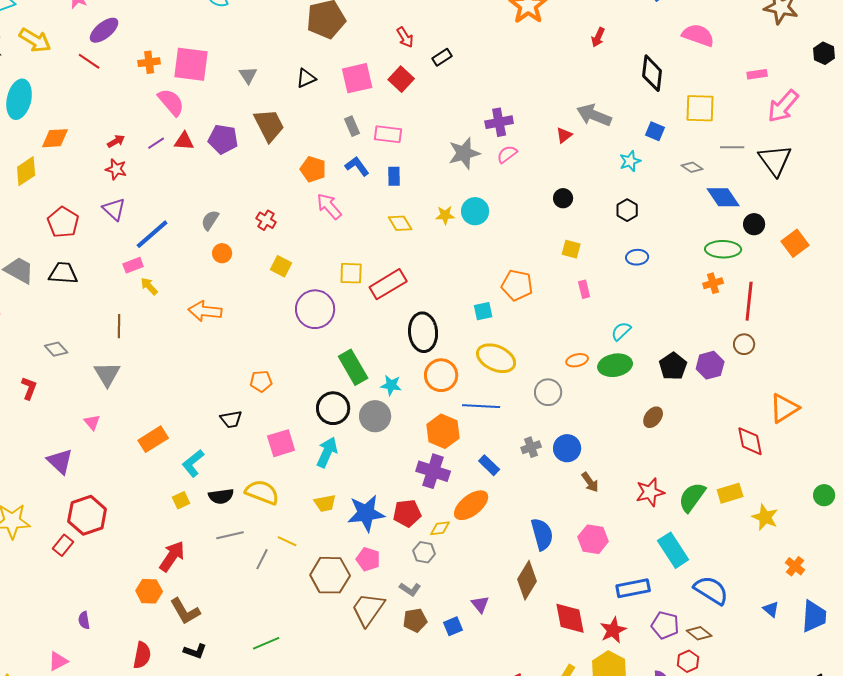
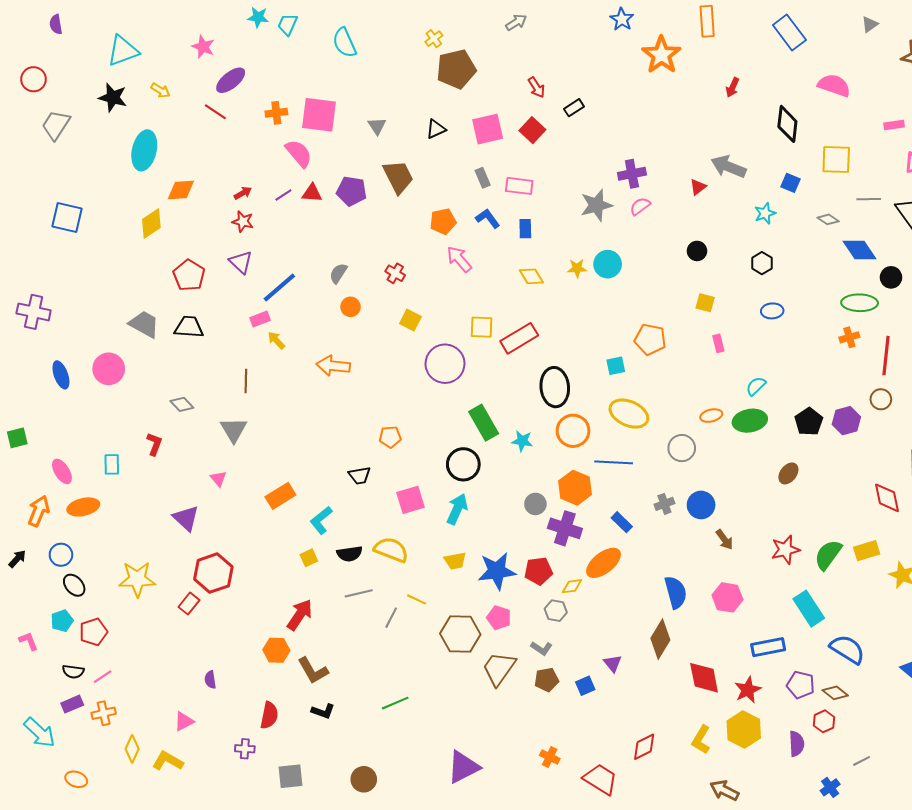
yellow arrow: (35, 40) -> (161, 90), size x0.6
orange pentagon: (313, 169) -> (443, 221), turned -30
gray circle: (375, 416) -> (535, 504), moved, size x0.7

